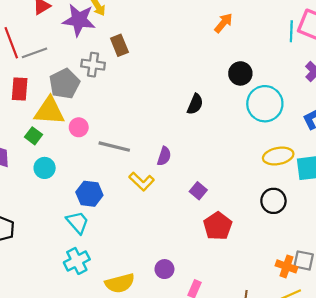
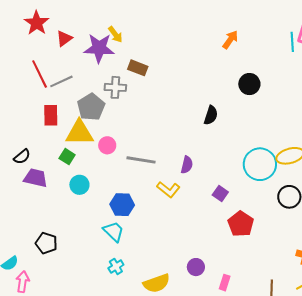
brown rectangle: (119, 45) -> (138, 68), turned -42
cyan circle: (265, 104) -> (260, 164), moved
cyan cross: (77, 261) -> (116, 266), size x0.7

